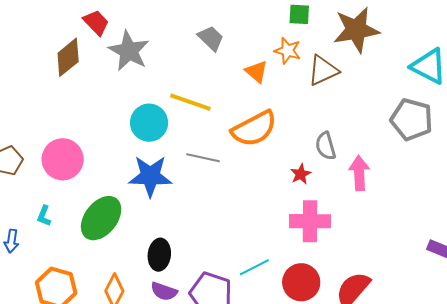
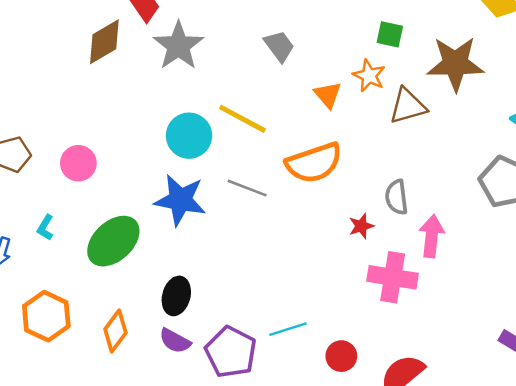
pink circle: (63, 159) -> (78, 163), size x0.7
pink cross: (310, 221) -> (393, 277), moved
red circle: (301, 282) -> (341, 356), size x0.7

